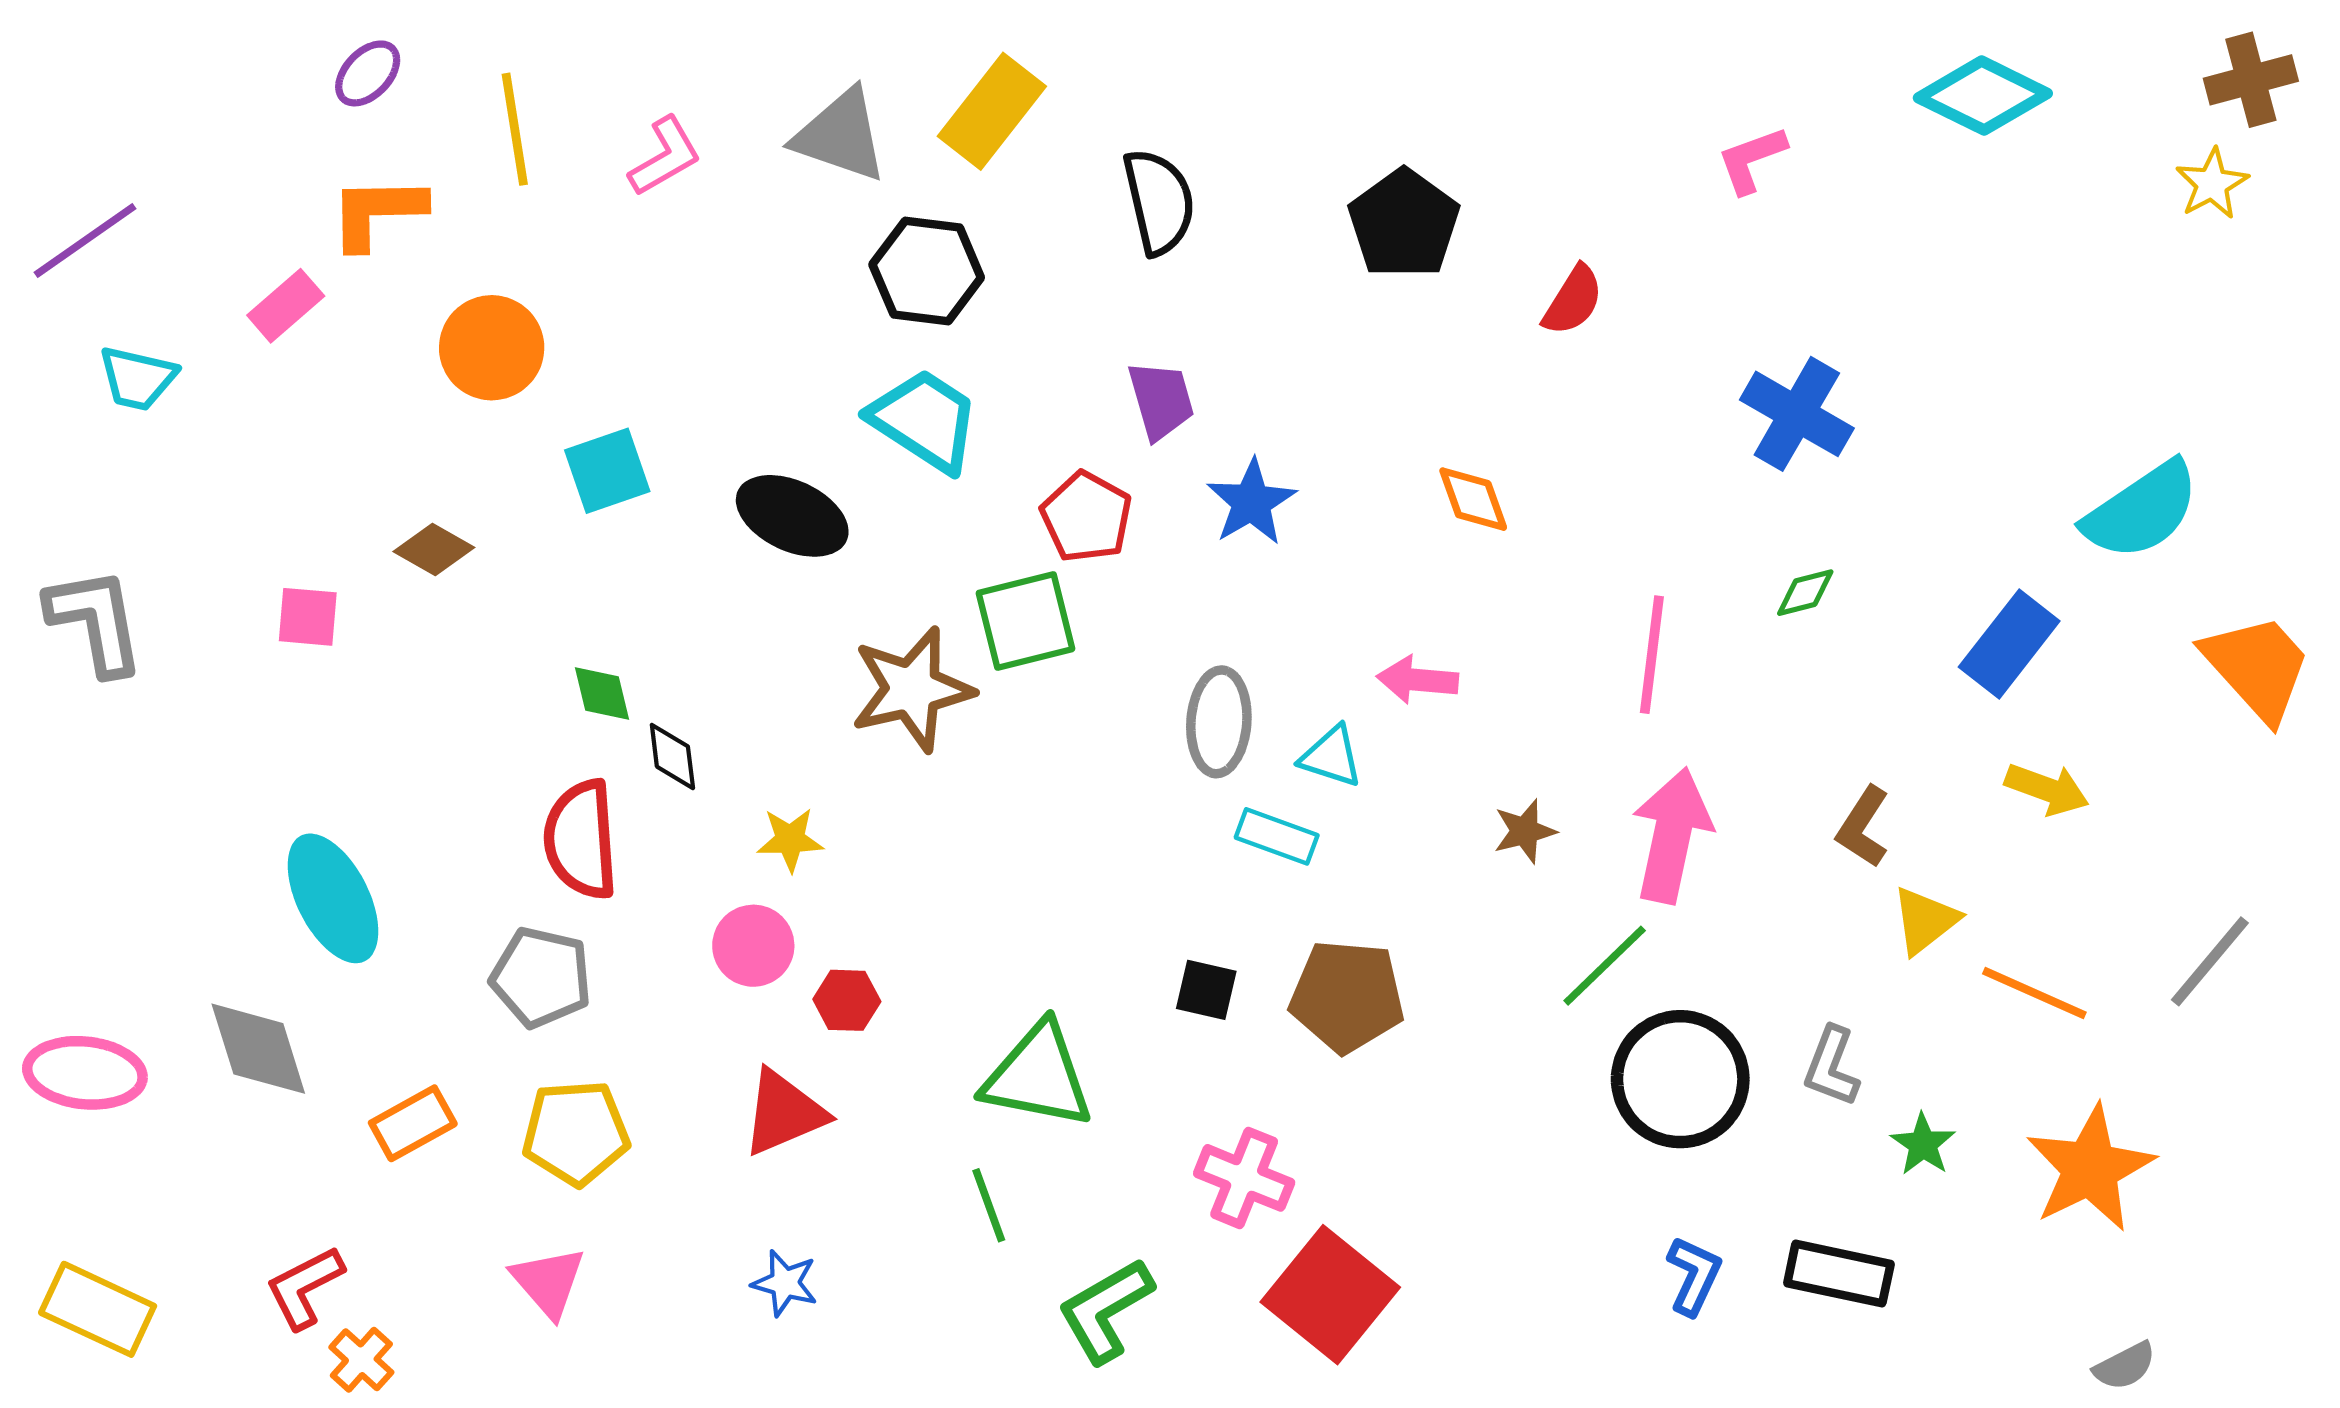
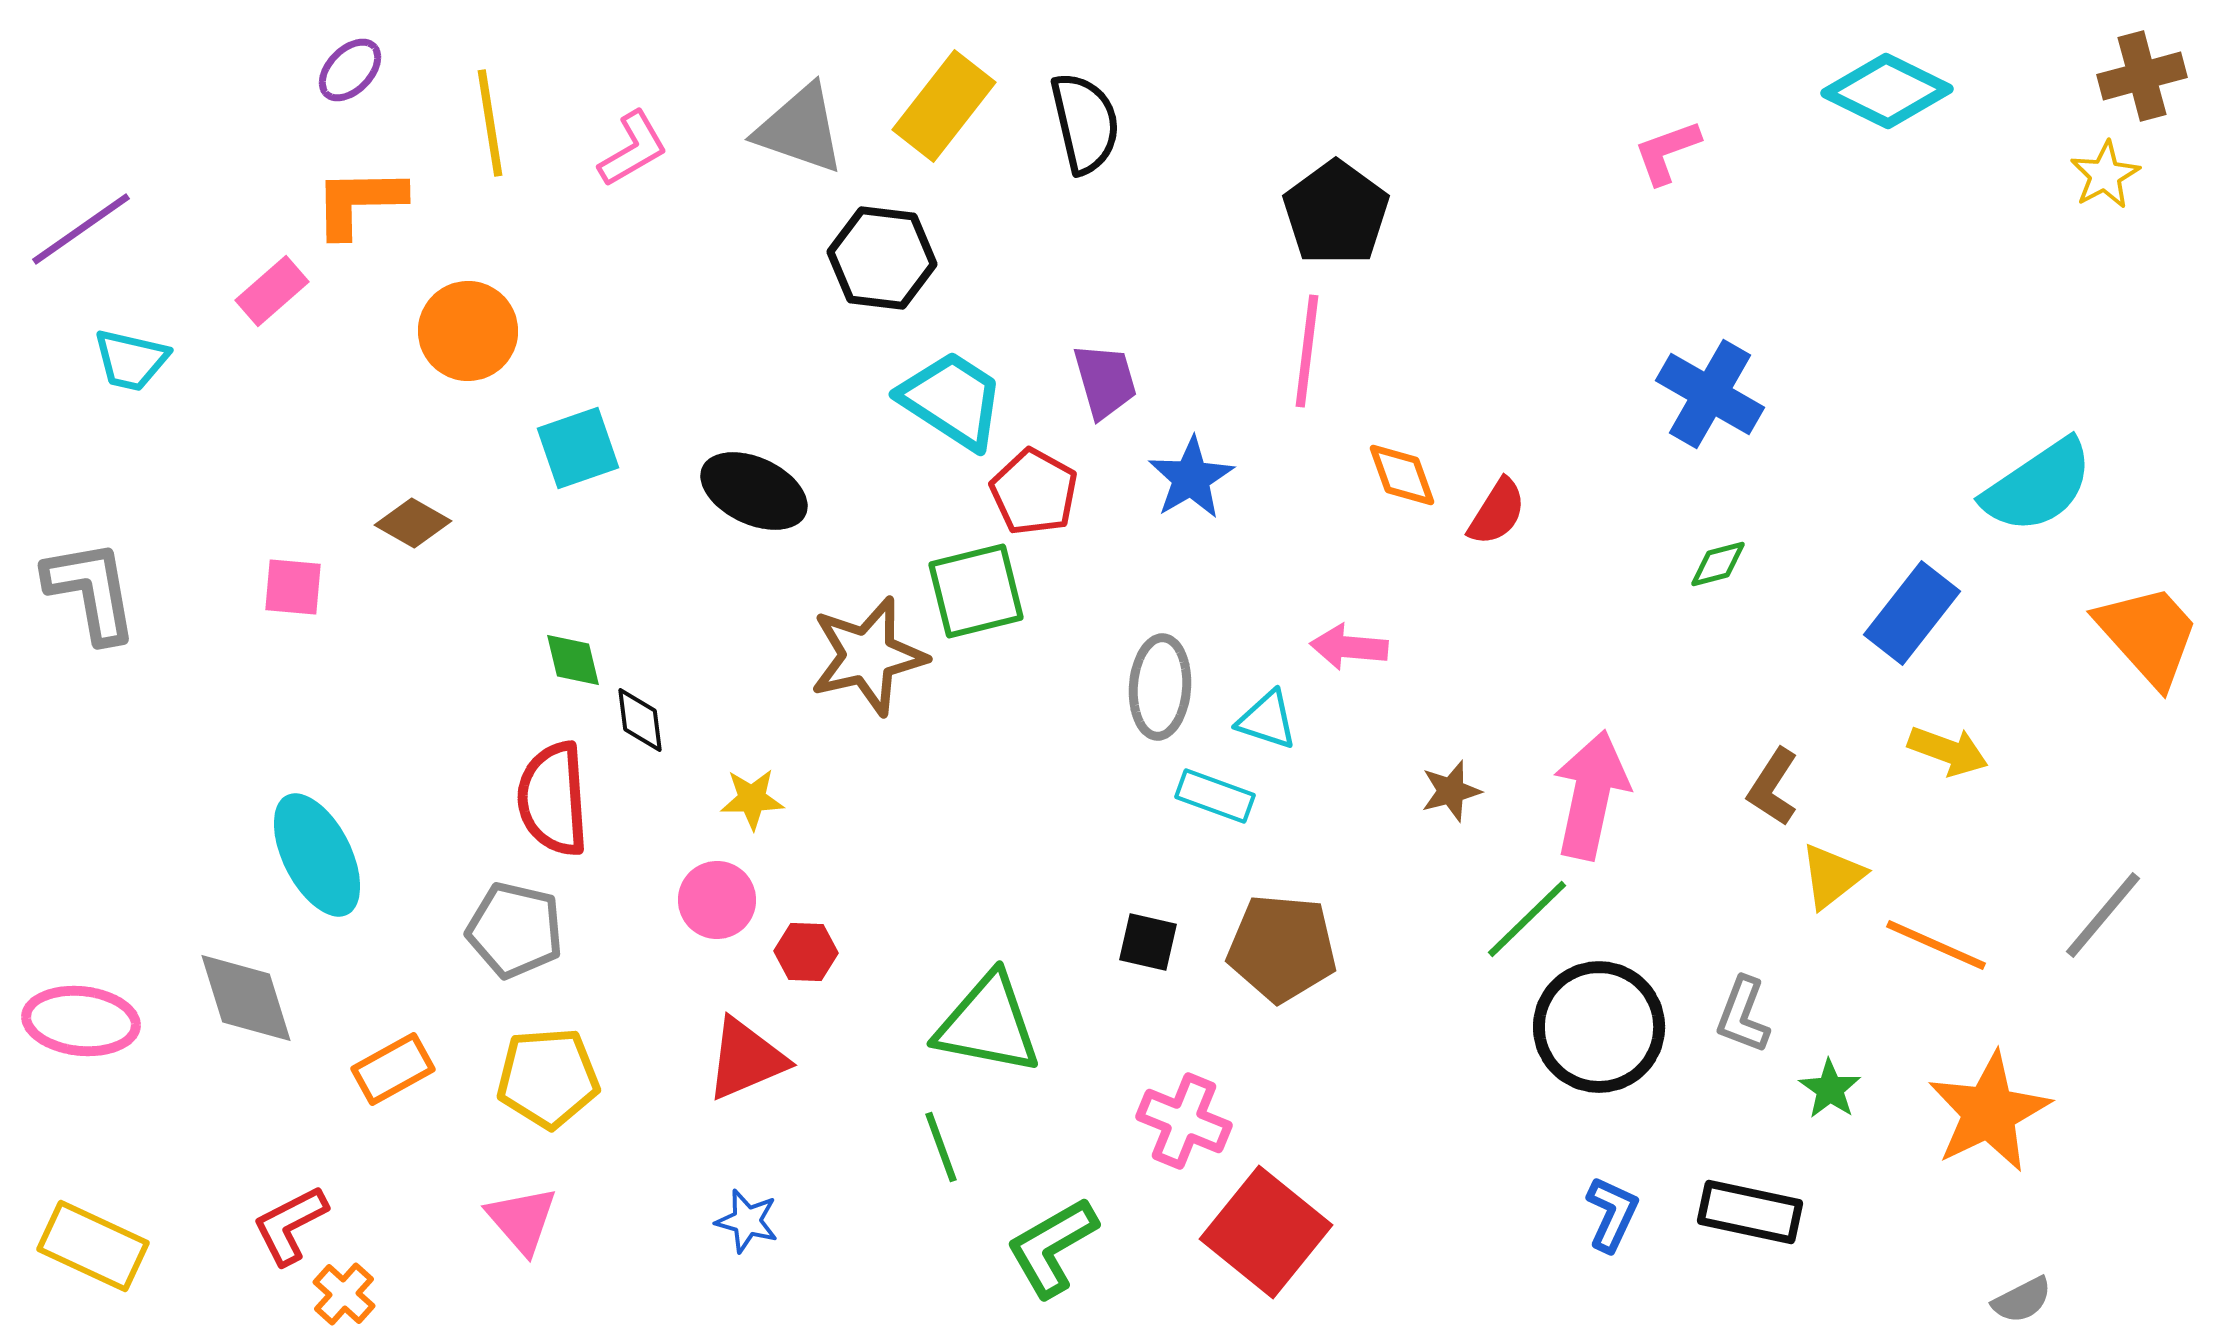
black semicircle: (1159, 202) -> (1085, 123), moved
red semicircle: (1573, 300) -> (1497, 512), moved
cyan trapezoid: (925, 420) -> (952, 400), moved
pink line: (1652, 655) -> (1307, 351), moved

